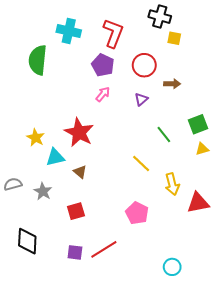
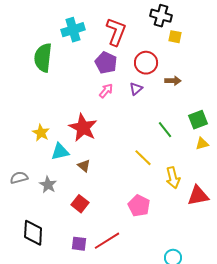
cyan cross: (69, 31) -> (73, 30), turned -30
purple triangle: (141, 99) -> (136, 89), moved
red square: (76, 211) -> (80, 204), turned -36

